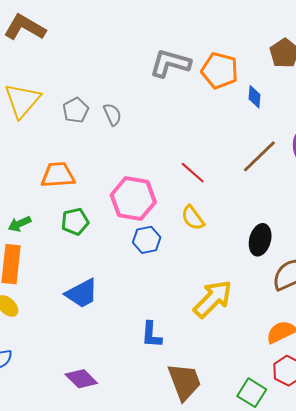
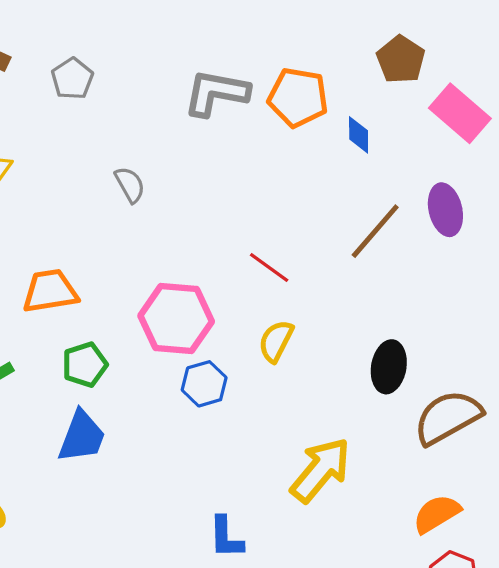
gray pentagon: (76, 110) -> (72, 79), moved
yellow semicircle: (193, 218) -> (276, 341), turned 68
blue trapezoid: (82, 293) -> (82, 437), moved, turned -36

